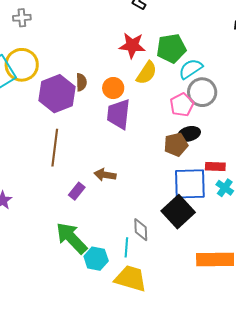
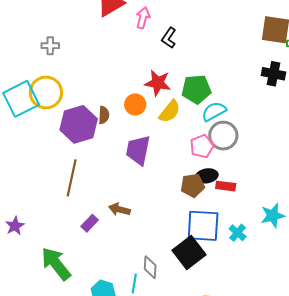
orange circle: (113, 88) -> (135, 105), moved
red rectangle: (215, 167) -> (226, 186), moved
green arrow: (72, 238) -> (56, 264), moved

